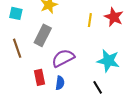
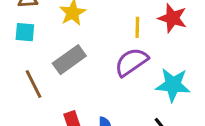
gray rectangle: (43, 35) -> (69, 60), turned 35
purple semicircle: (63, 58) -> (131, 62), moved

